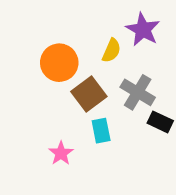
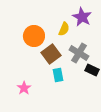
pink star: (61, 153) -> (24, 88), moved

